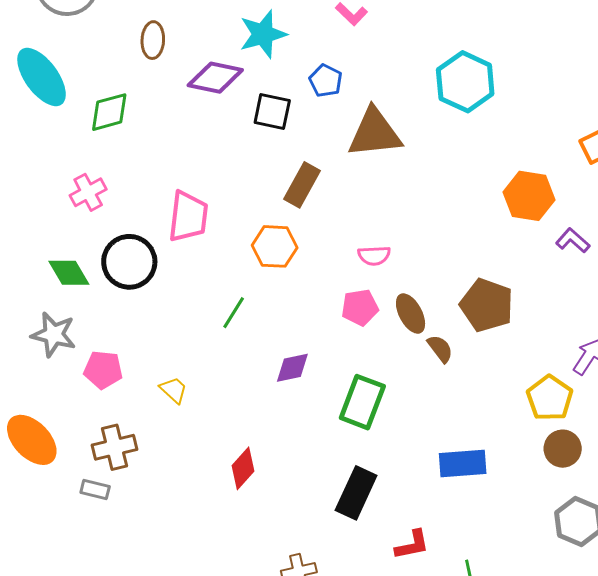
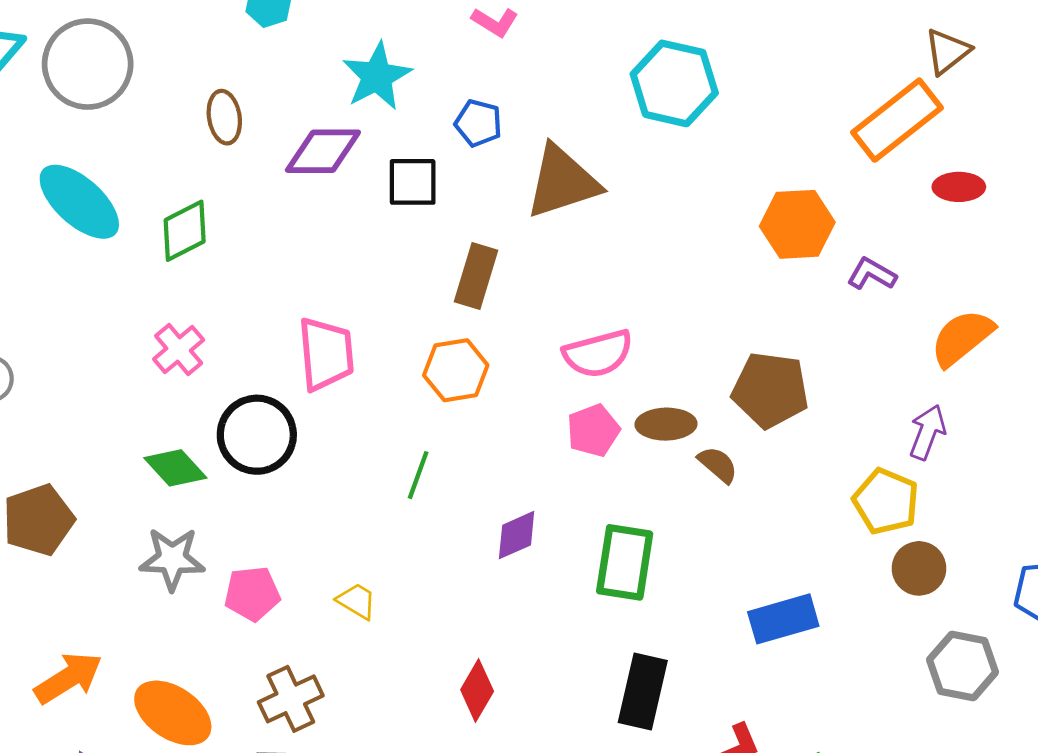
pink semicircle: (374, 256) -> (598, 354), size x1.5
brown ellipse: (411, 314) -> (666, 424), turned -51

